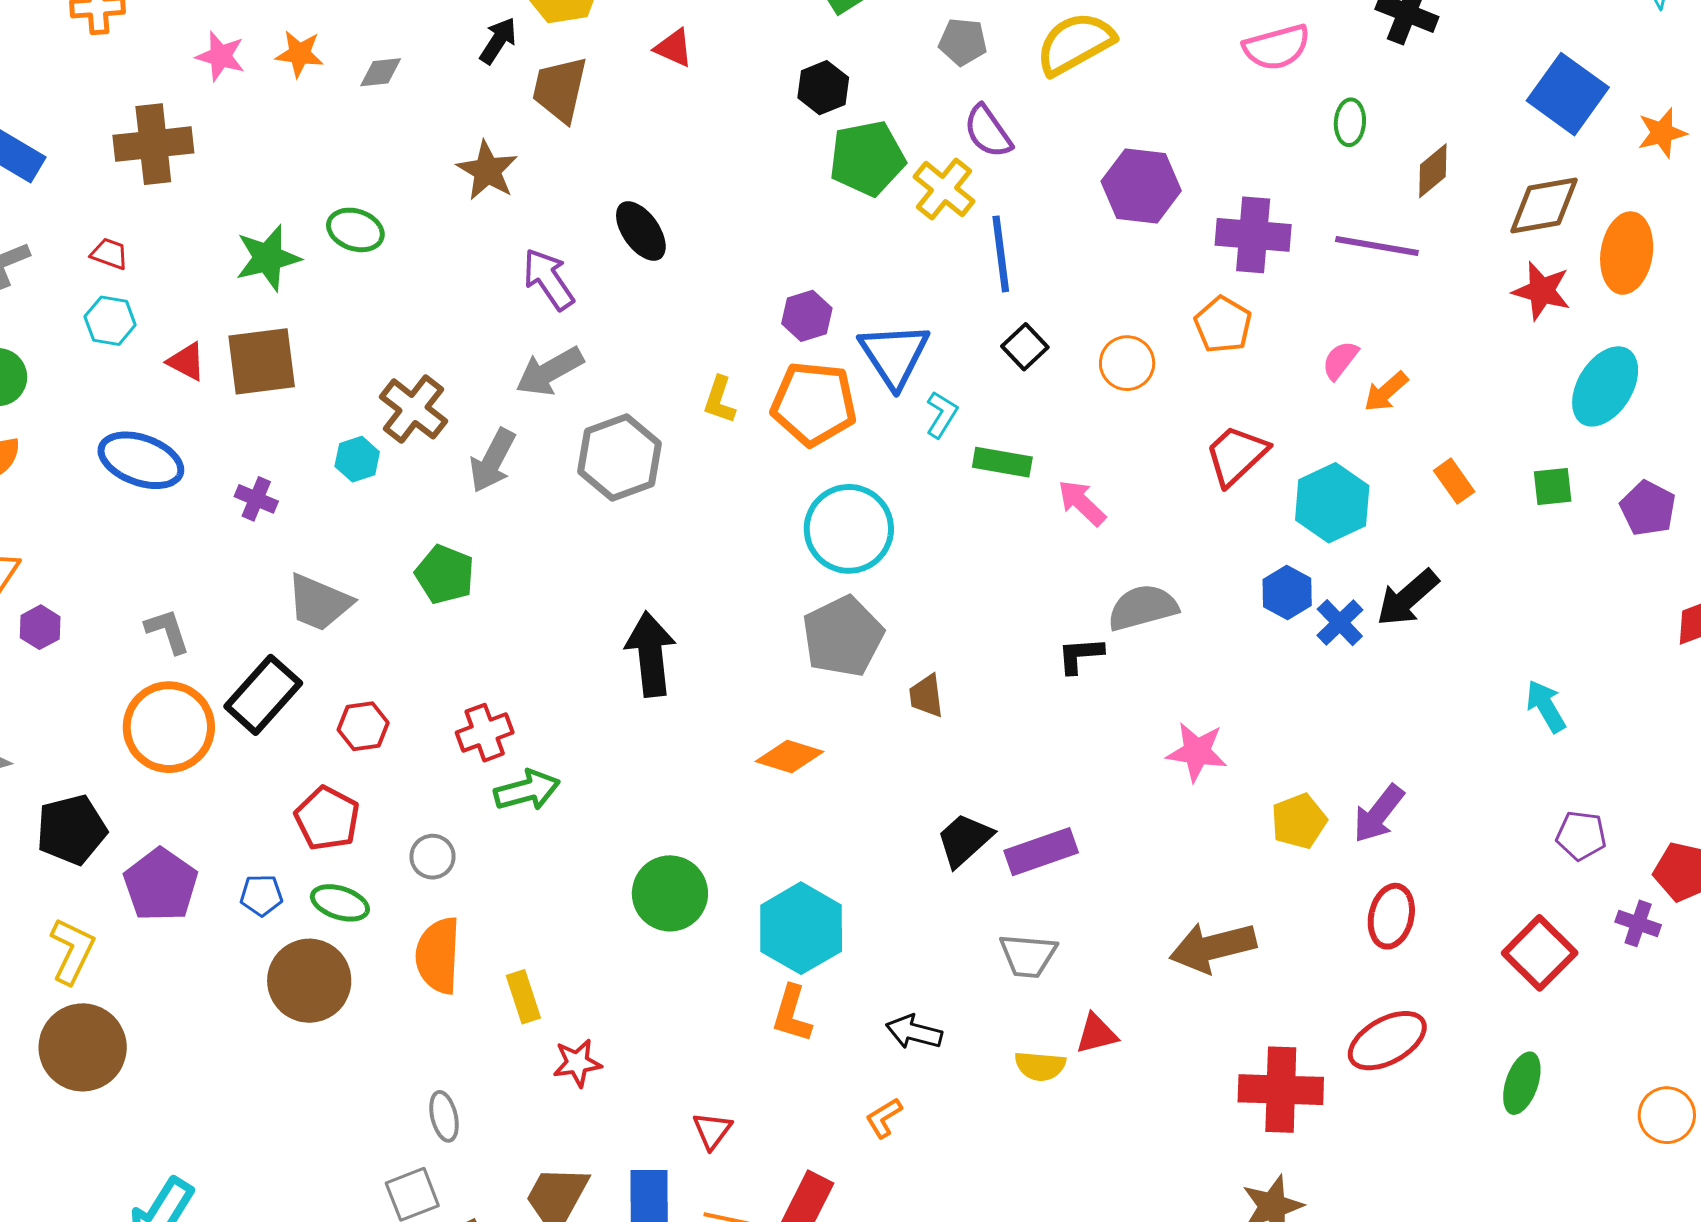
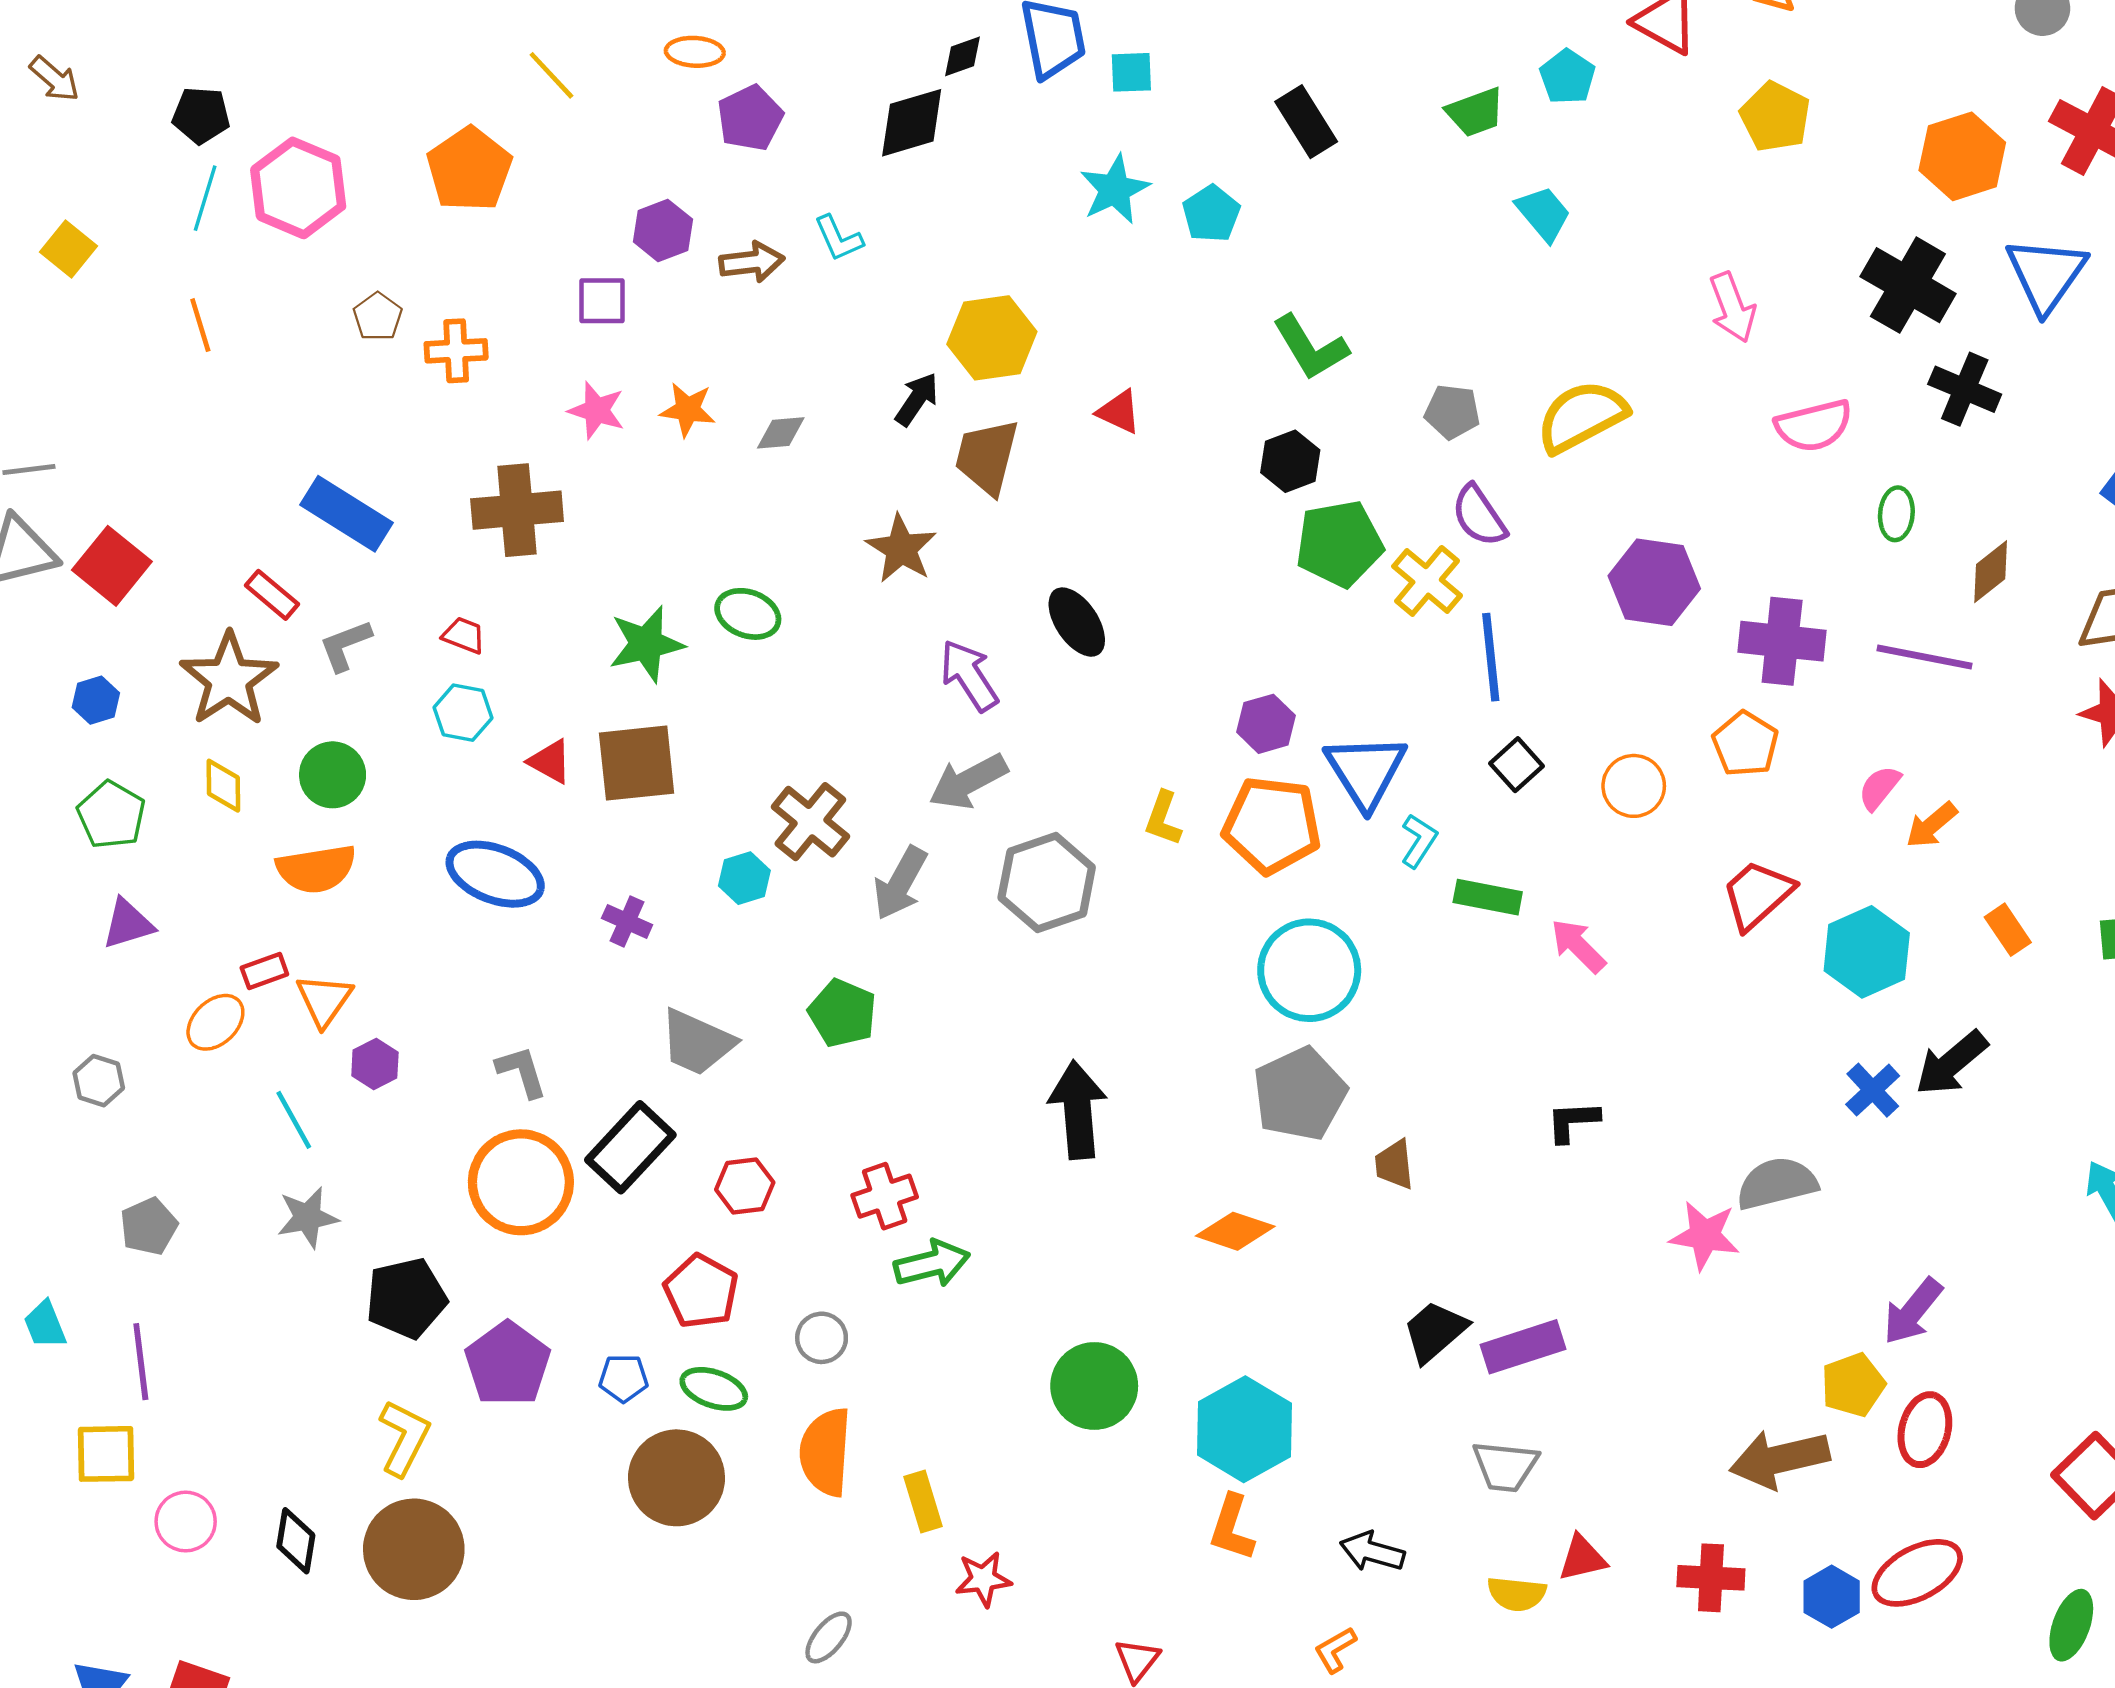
blue hexagon: (1287, 593) -> (1832, 1597), moved
gray semicircle: (1143, 608) -> (1777, 1183), moved
yellow pentagon: (1299, 821) -> (1853, 1385), moved
brown arrow: (1213, 947) -> (1779, 1459), moved
red cross: (1281, 1090) -> (1711, 1578), moved, size x0.7
gray ellipse: (444, 1116) -> (829, 1637), turned 51

